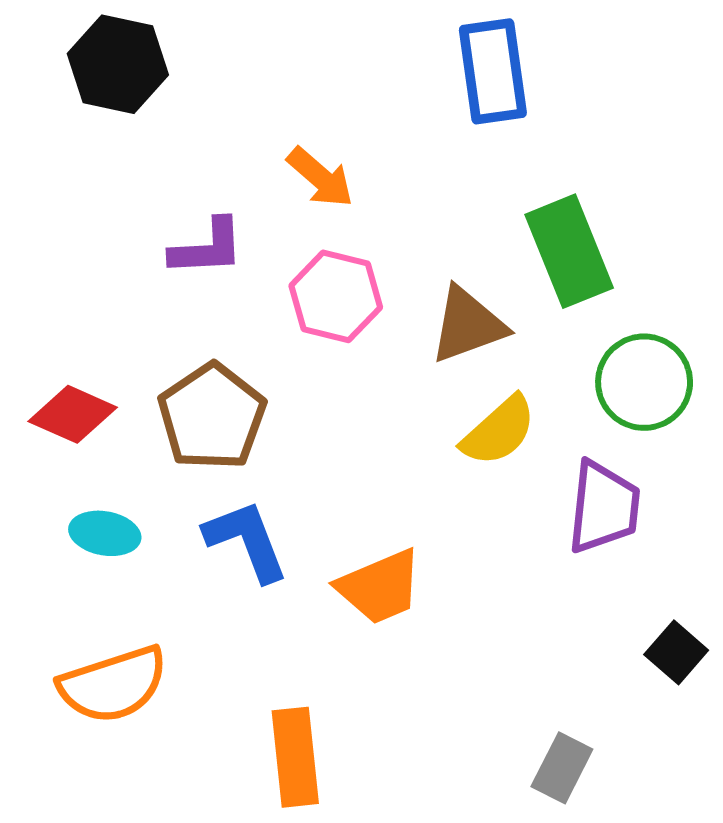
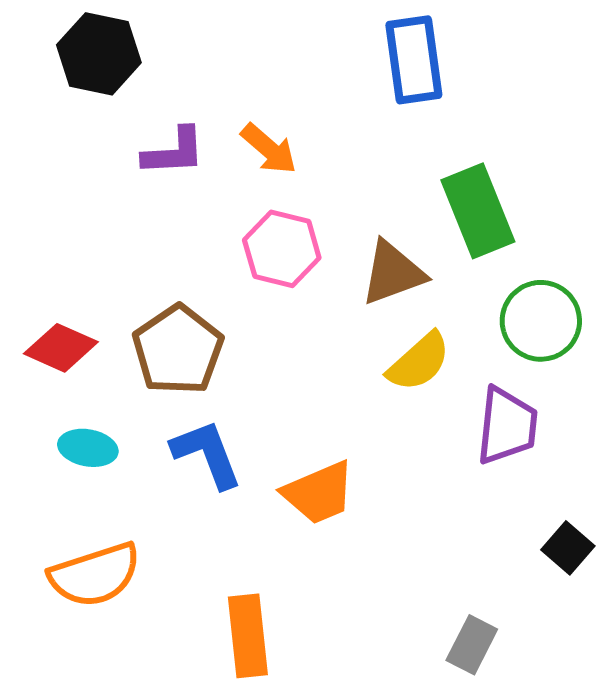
purple L-shape: (207, 248) -> (174, 152), moved

